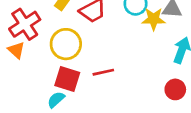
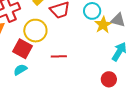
yellow star: (154, 19) -> (103, 25), turned 30
red square: (67, 79) -> (23, 49), moved

